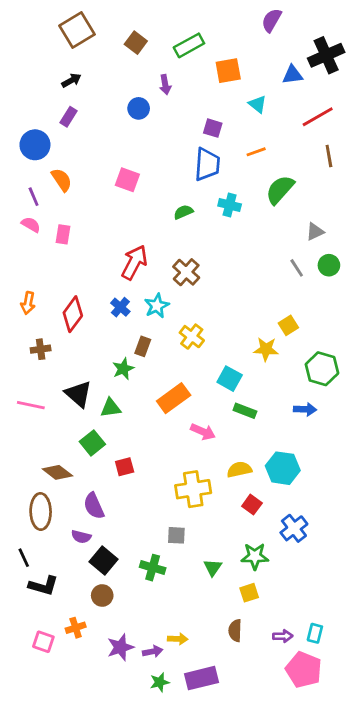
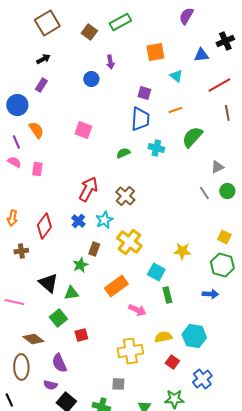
green rectangle: (189, 45) -> (120, 22), moved
black cross: (326, 55) -> (225, 41), size x0.7
yellow square: (288, 325) -> (224, 237), moved, turned -32
yellow cross: (192, 337) -> (129, 242), size x1.4
pink line: (31, 405) -> (14, 302), moved
green rectangle: (245, 411) -> (167, 295), turned 56

